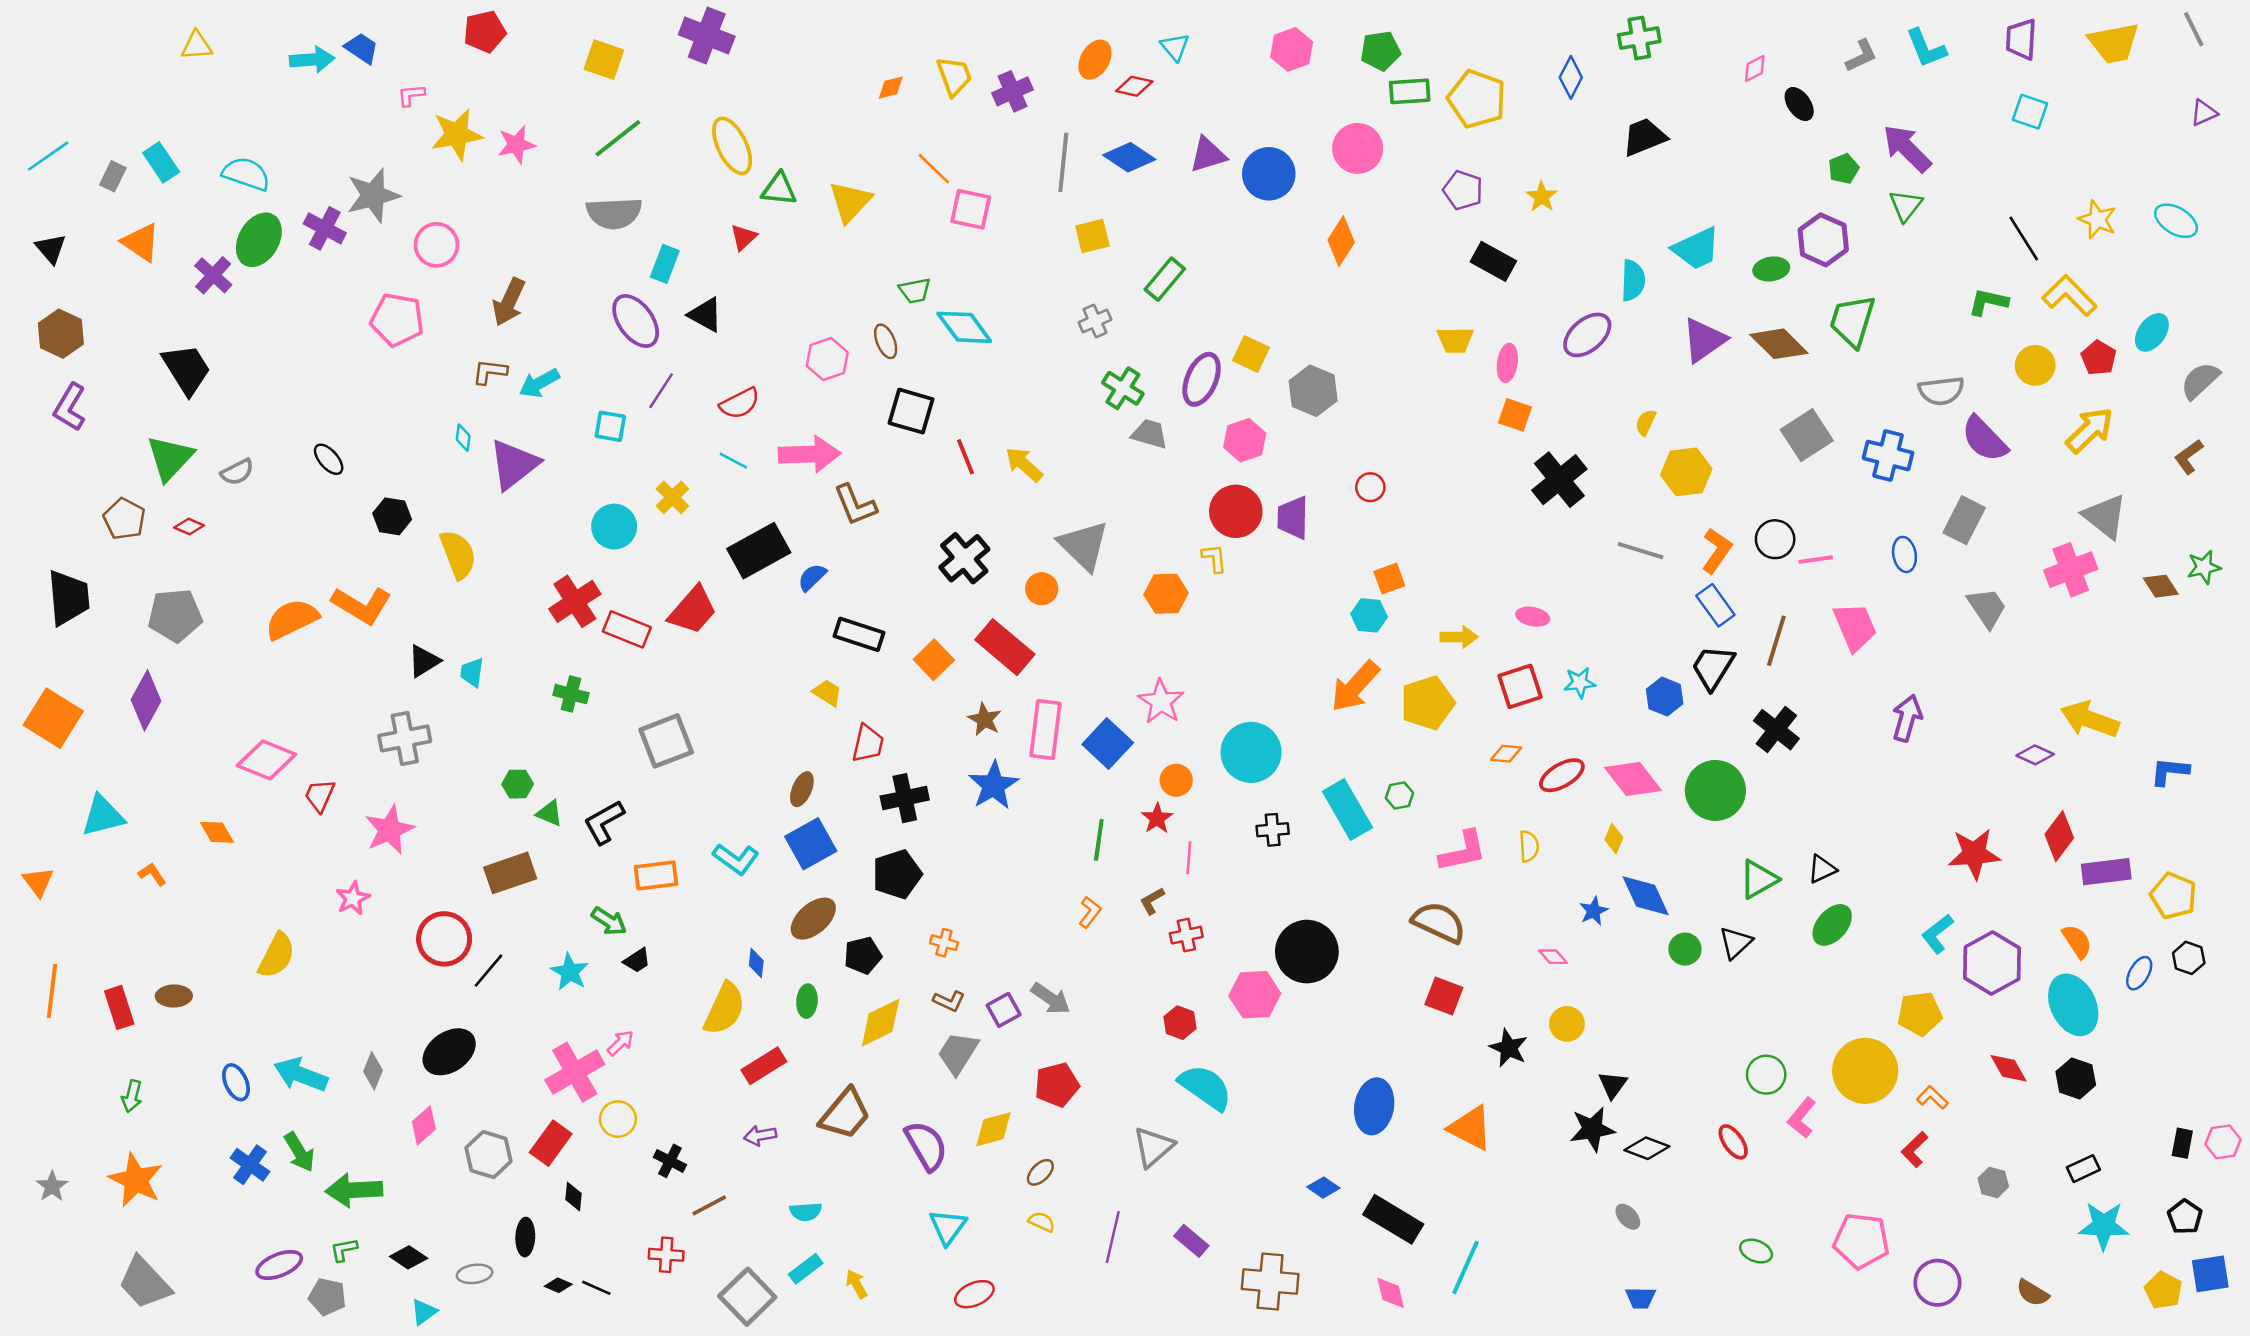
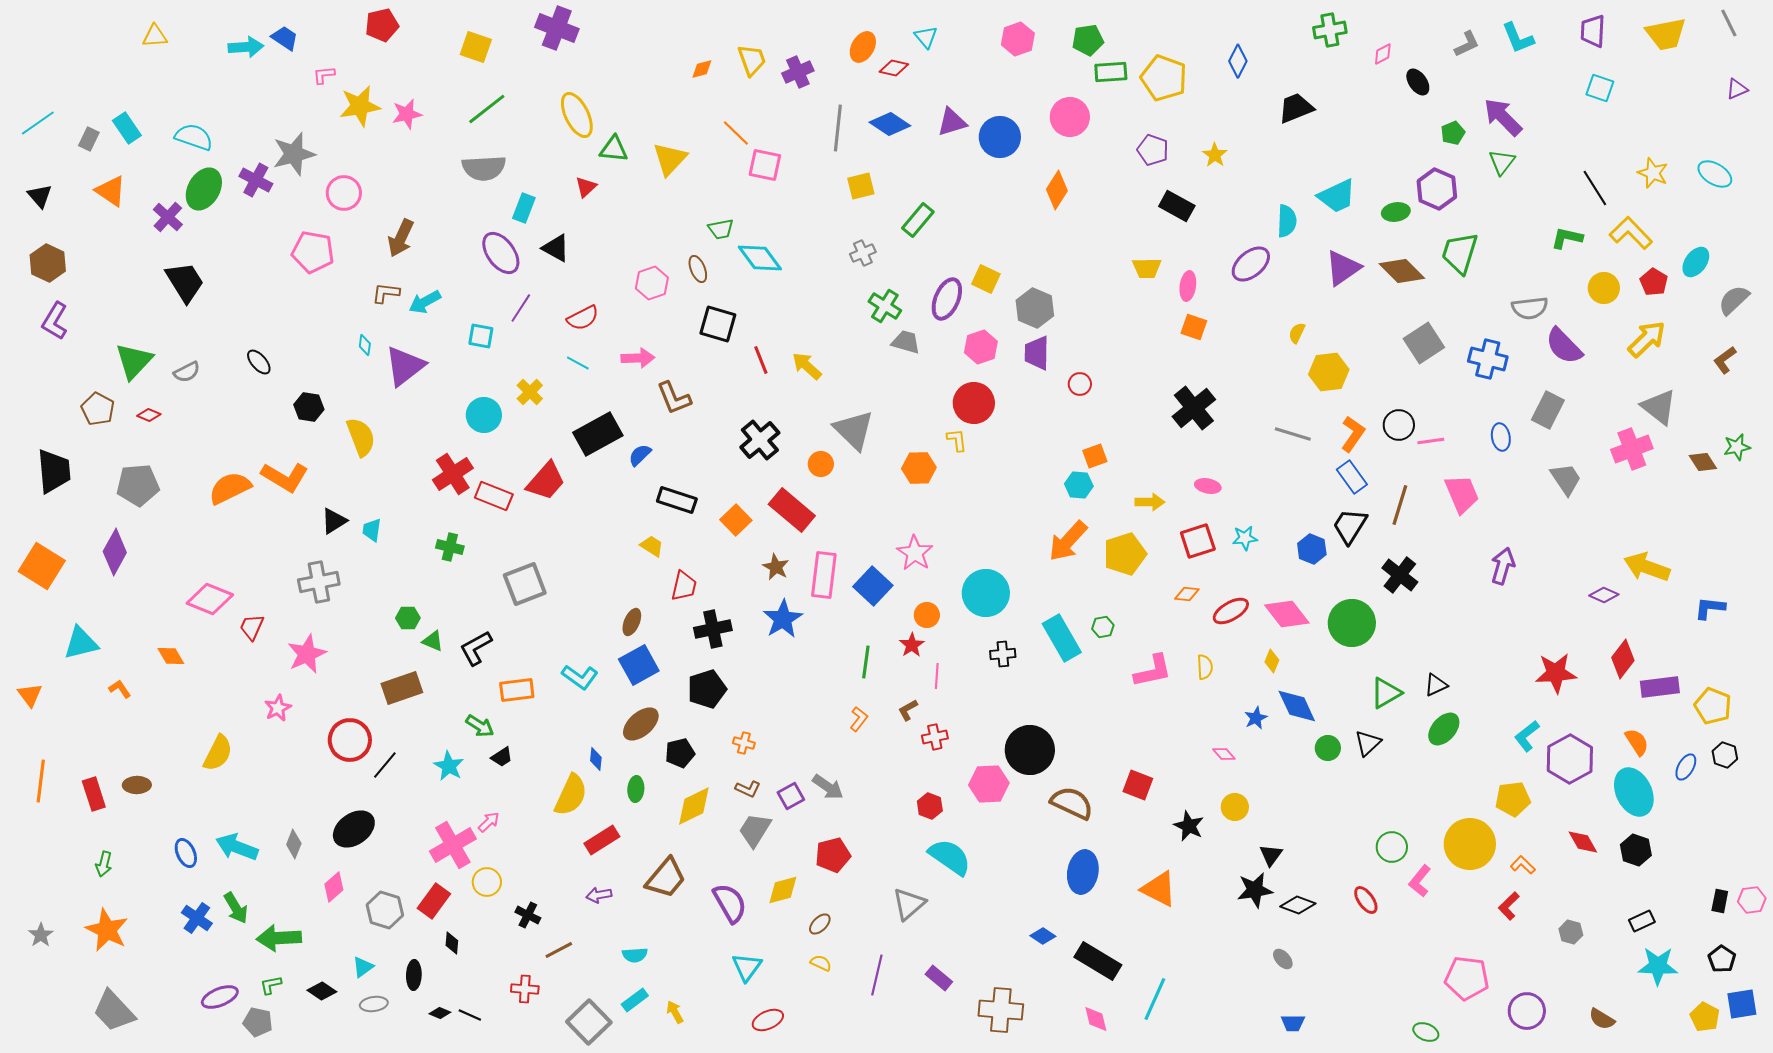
green cross: (1639, 38) -> (1330, 30), moved
black trapezoid: (187, 369) -> (185, 282), moved
pink arrow: (810, 454) -> (638, 358), size x0.7
black cross: (1559, 480) -> (1194, 408), moved
purple trapezoid: (1293, 518) -> (1037, 353), moved
brown semicircle: (1439, 922) -> (1072, 803), moved
green ellipse: (1756, 1251) -> (1426, 1032), moved
cyan triangle: (424, 1312) -> (363, 967), moved

